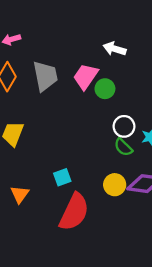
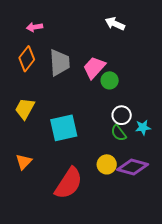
white arrow: (115, 49) -> (115, 24), moved
cyan square: (62, 177) -> (64, 128), moved, size x1.8

